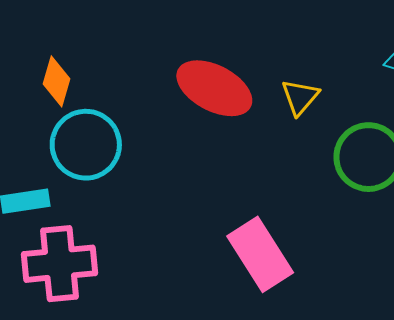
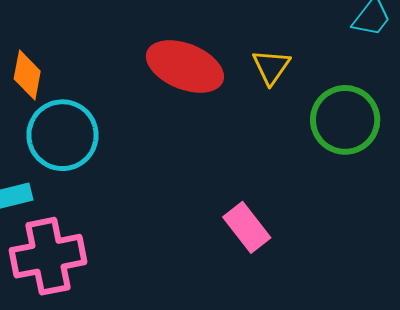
pink rectangle: (260, 254) -> (247, 227), size x0.7

